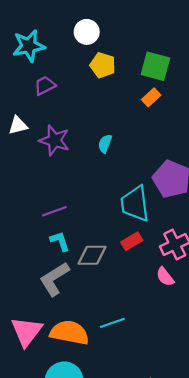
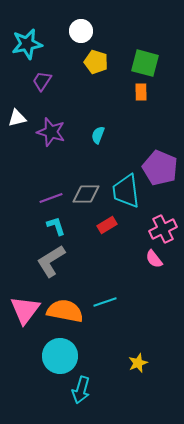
purple trapezoid: (45, 86) -> (42, 81), turned -30
orange rectangle: (151, 97) -> (141, 92), turned -48
red rectangle: (132, 241) -> (107, 225), moved
gray diamond: (92, 255) -> (86, 194), moved

